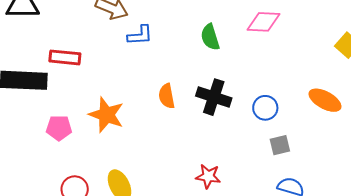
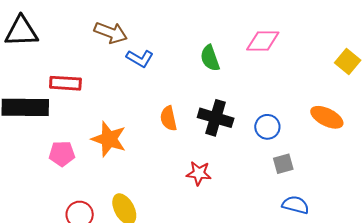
blue L-shape: (140, 35) -> (140, 58), turned 36
red star: (208, 176) -> (199, 173), moved

